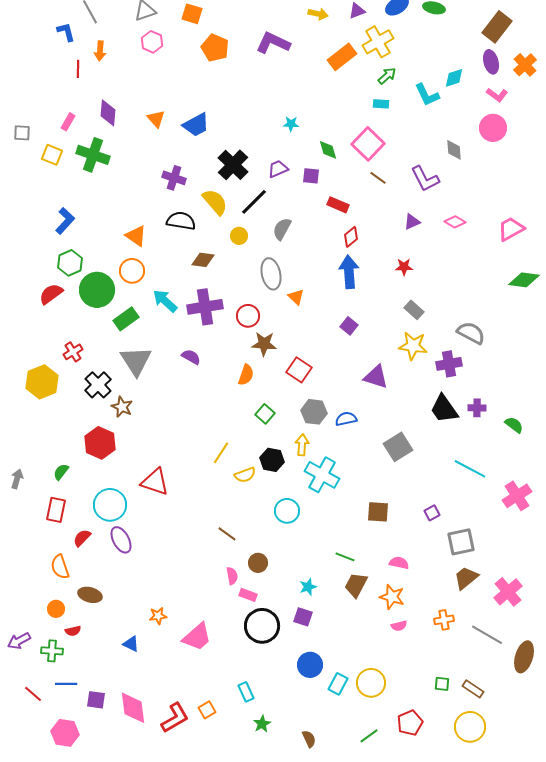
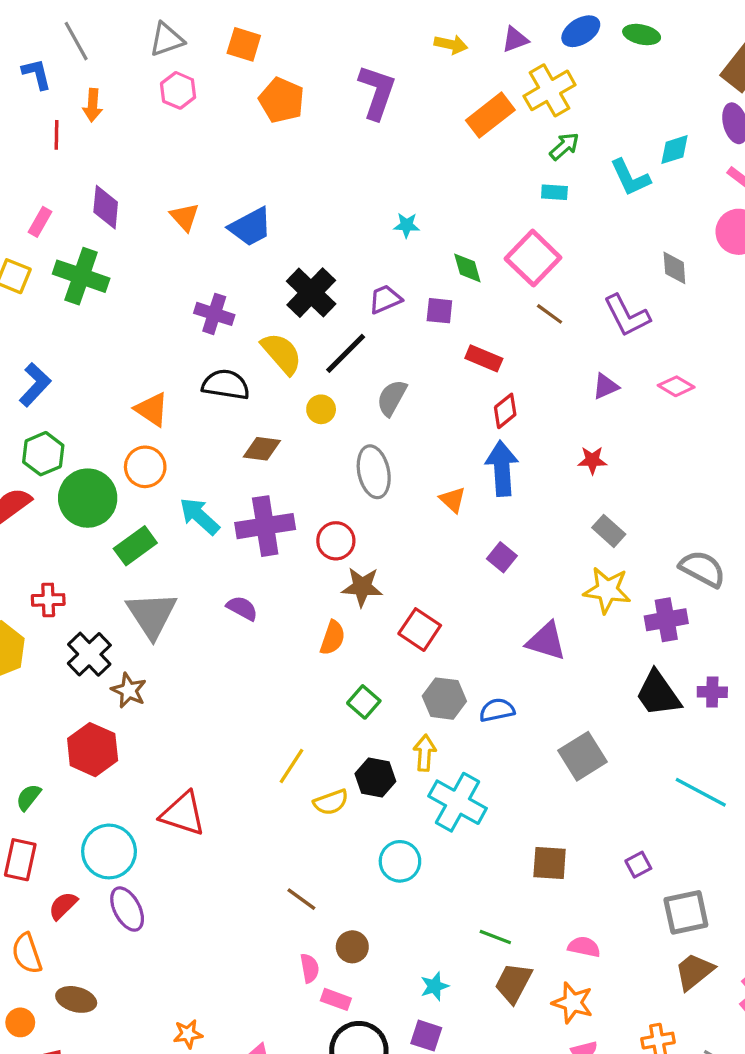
purple L-shape: (273, 43) -> (377, 92), turned 84
orange triangle: (296, 297) -> (453, 500), moved
red cross: (73, 352) -> (48, 600), turned 30

